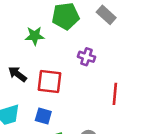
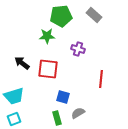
green star: (35, 36) -> (47, 36), moved
blue square: (43, 116) -> (63, 97), moved

